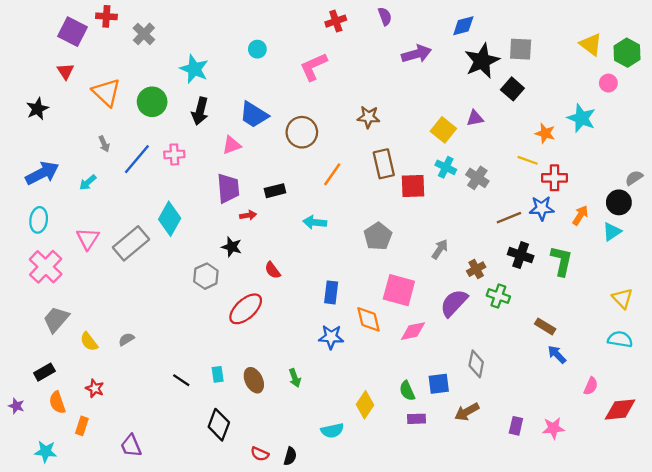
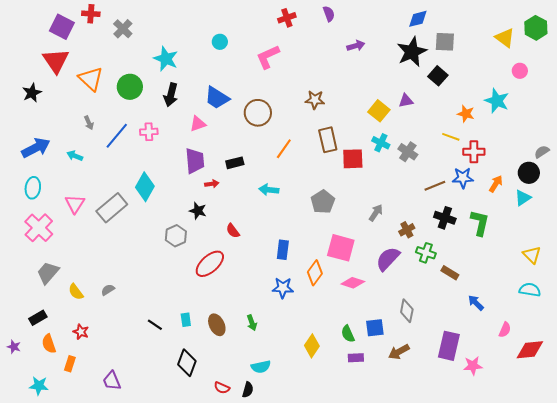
blue diamond: (463, 26) -> (418, 19), moved
green hexagon: (627, 53) -> (536, 28), moved
purple arrow: (416, 54) -> (356, 46), size x0.7
red triangle: (66, 71) -> (56, 61), size x1.8
cyan arrow: (88, 183) -> (75, 156), turned 63
orange diamond: (369, 319) -> (315, 273), turned 50
brown rectangle: (545, 326) -> (450, 273), moved
pink diamond: (413, 331) -> (353, 283), turned 30
purple rectangle: (516, 426) -> (449, 346), moved, size x1.8
cyan semicircle: (332, 431) -> (261, 367), moved

